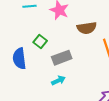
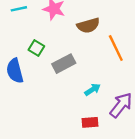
cyan arrow: (58, 80) -> (93, 90), moved

